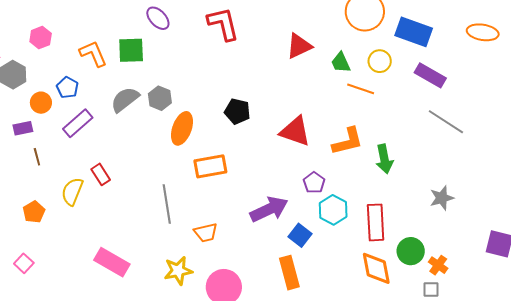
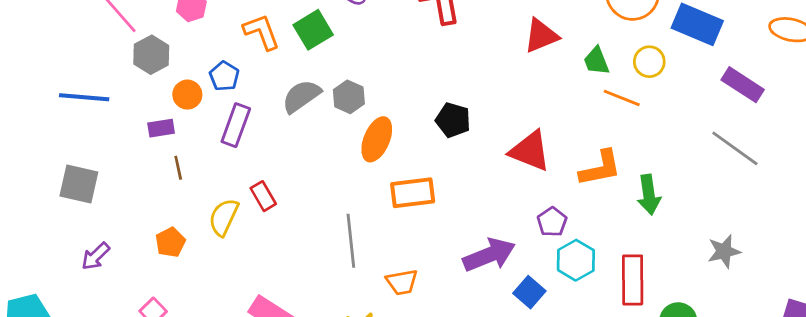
green square: (131, 50) -> (313, 30), turned -32
purple rectangle: (430, 75) -> (743, 85), moved
purple rectangle: (78, 123) -> (236, 125), turned -32

